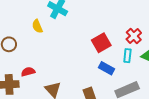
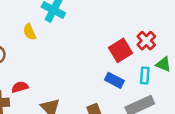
red square: (101, 43) -> (121, 50), moved
cyan rectangle: (127, 56) -> (145, 76), moved

